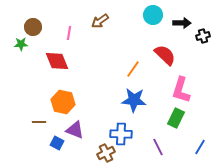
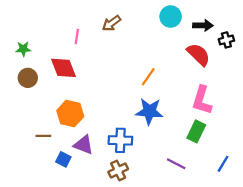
brown circle: (33, 27) -> (28, 78), moved
red semicircle: (165, 55) -> (198, 54), moved
blue cross: (121, 134) -> (120, 140), moved
purple line: (158, 147) -> (176, 164), turned -36

